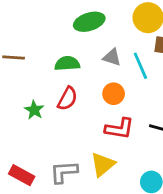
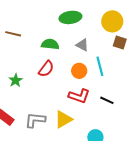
cyan line: (140, 66) -> (100, 66), moved
green star: (34, 110) -> (16, 80), moved

